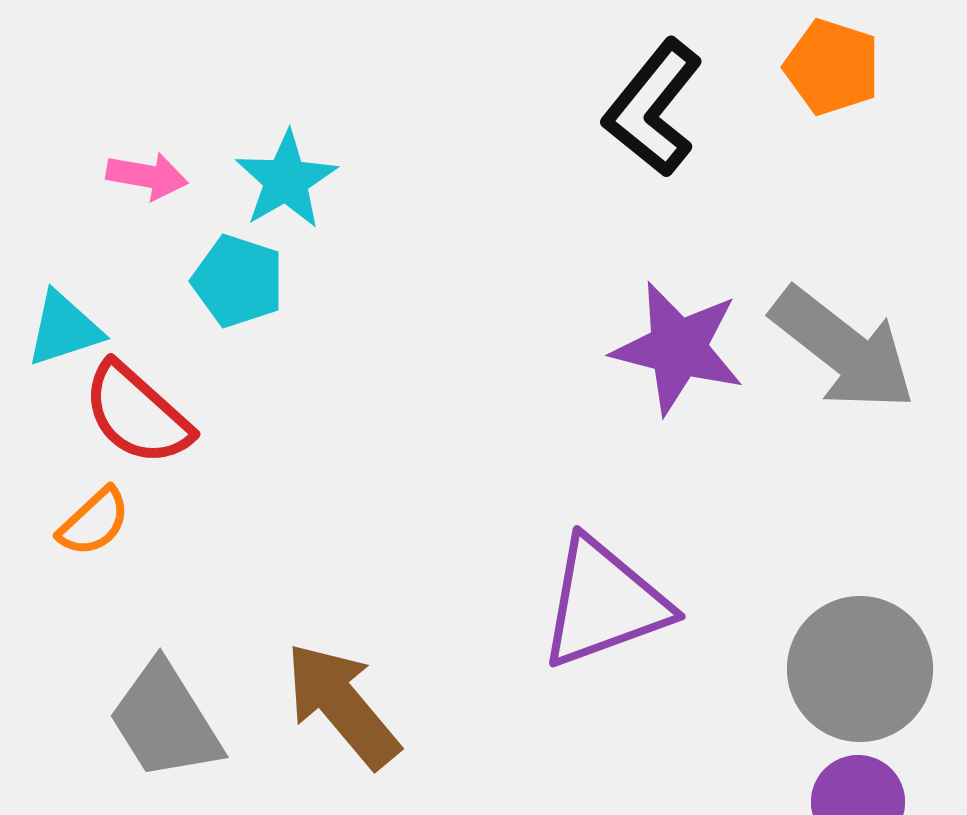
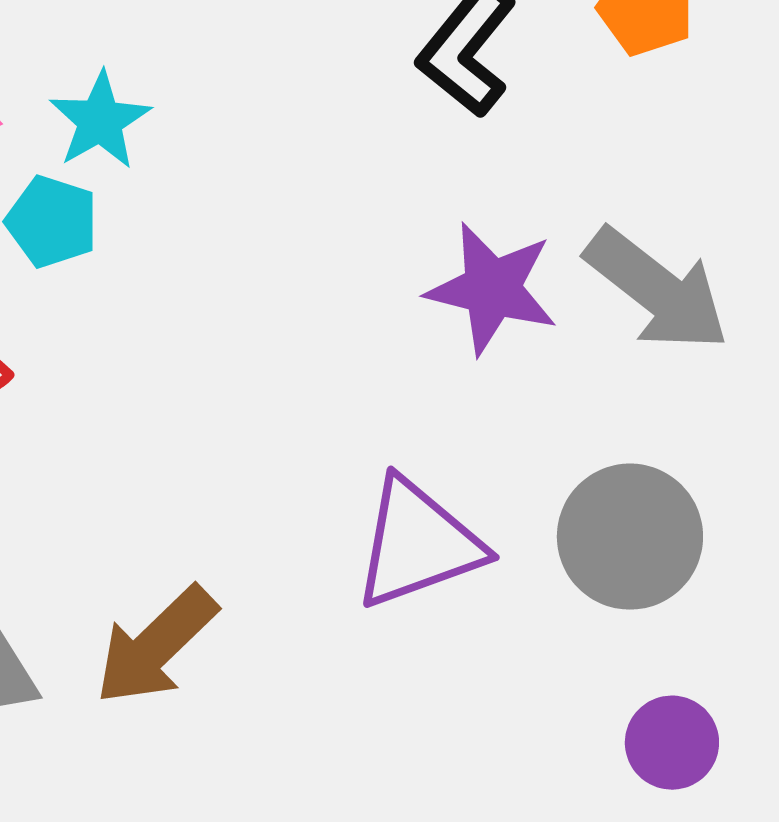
gray circle: (860, 669) -> (630, 537), moved
brown arrow: (342, 705) -> (156, 646), turned -94

